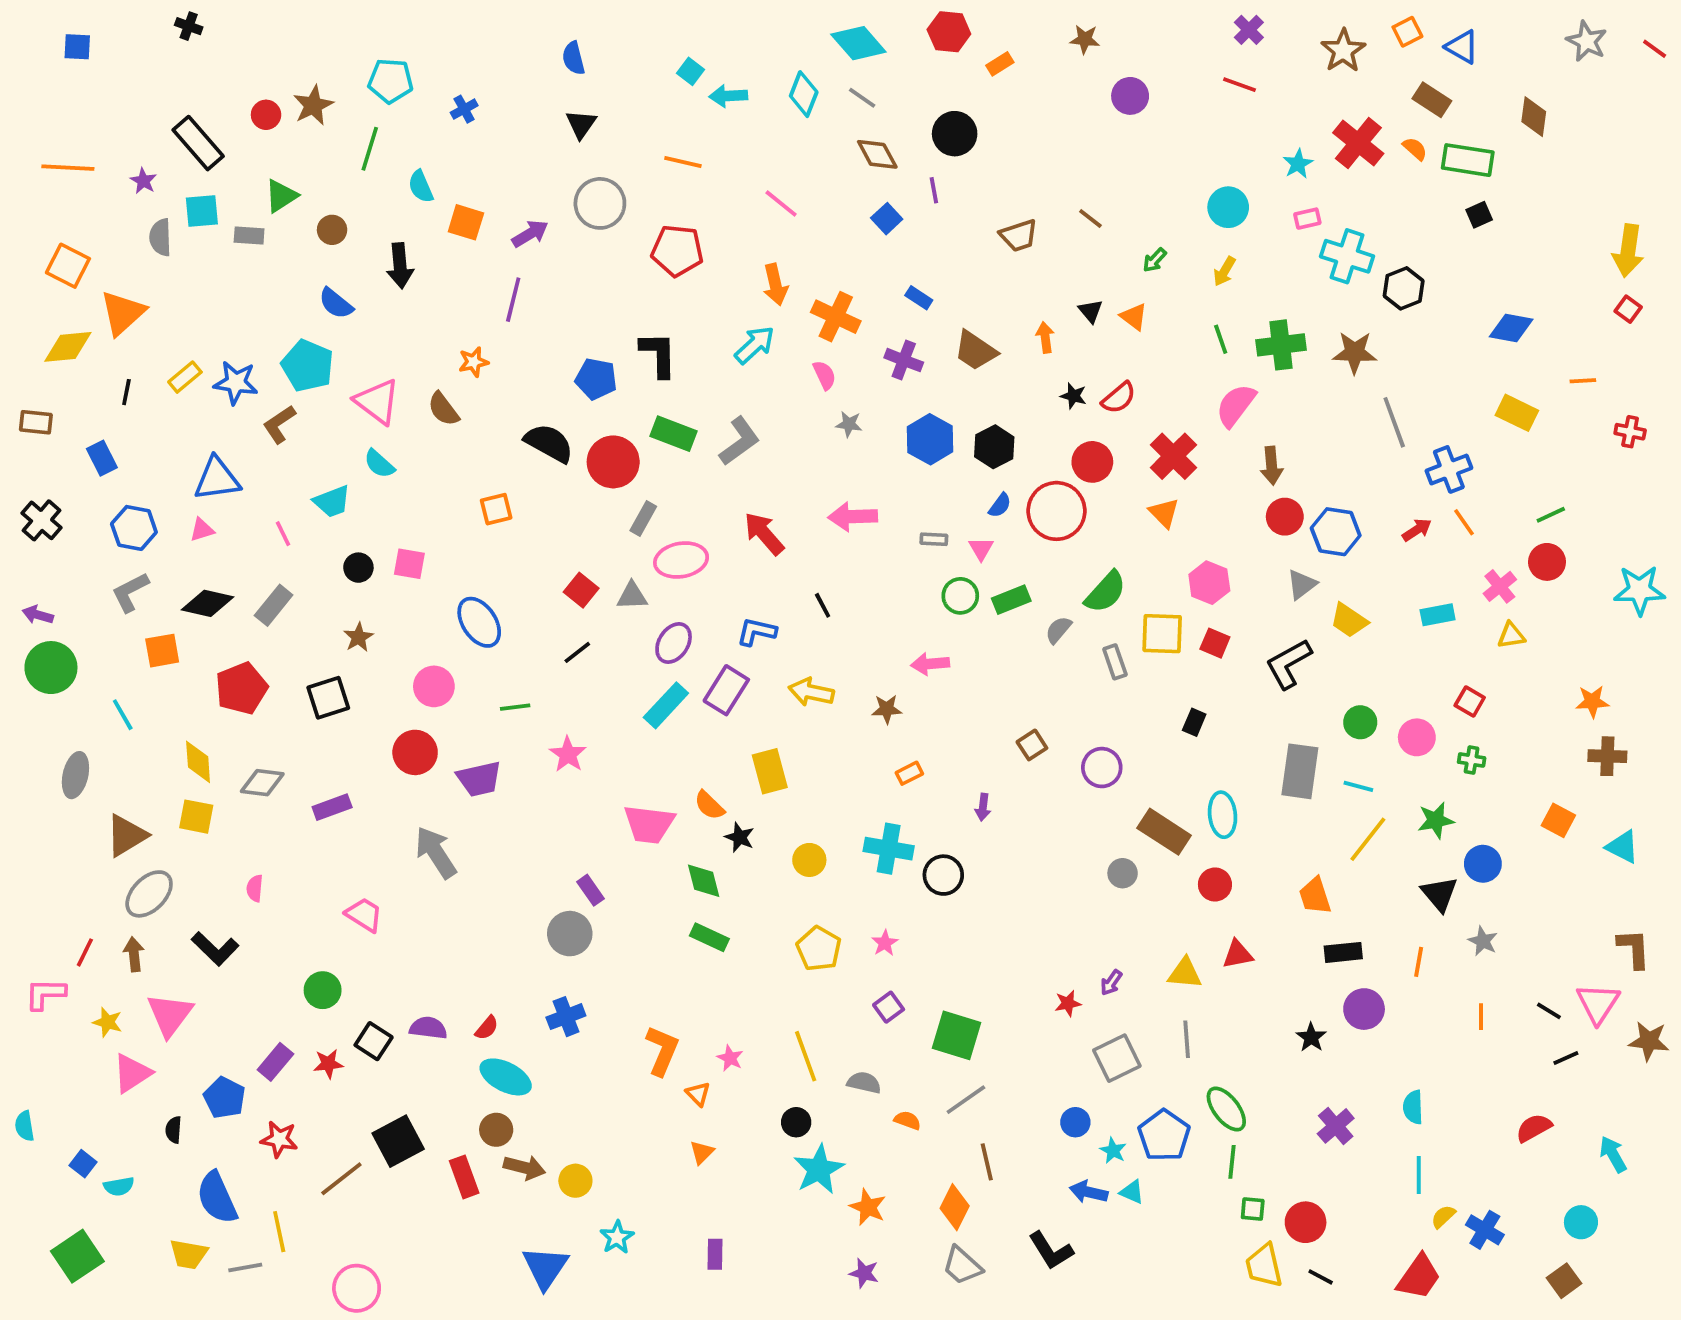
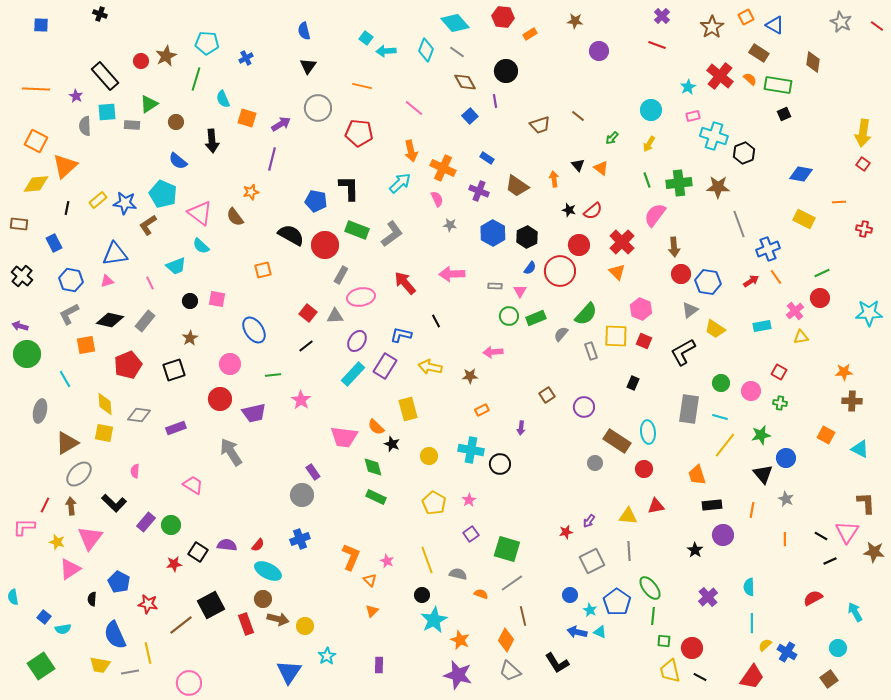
purple rectangle: (275, 1062) -> (146, 522), moved
purple star: (864, 1273) -> (458, 675), size x1.8

